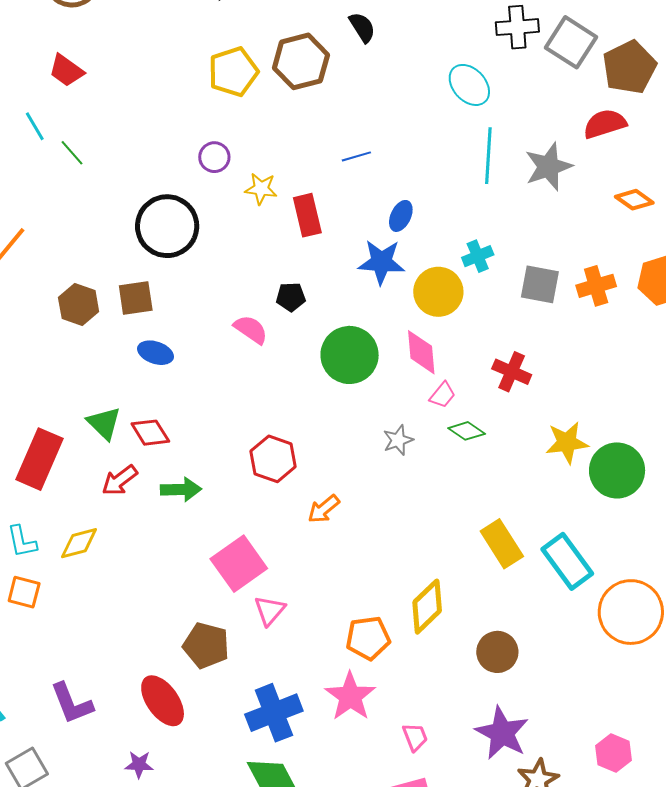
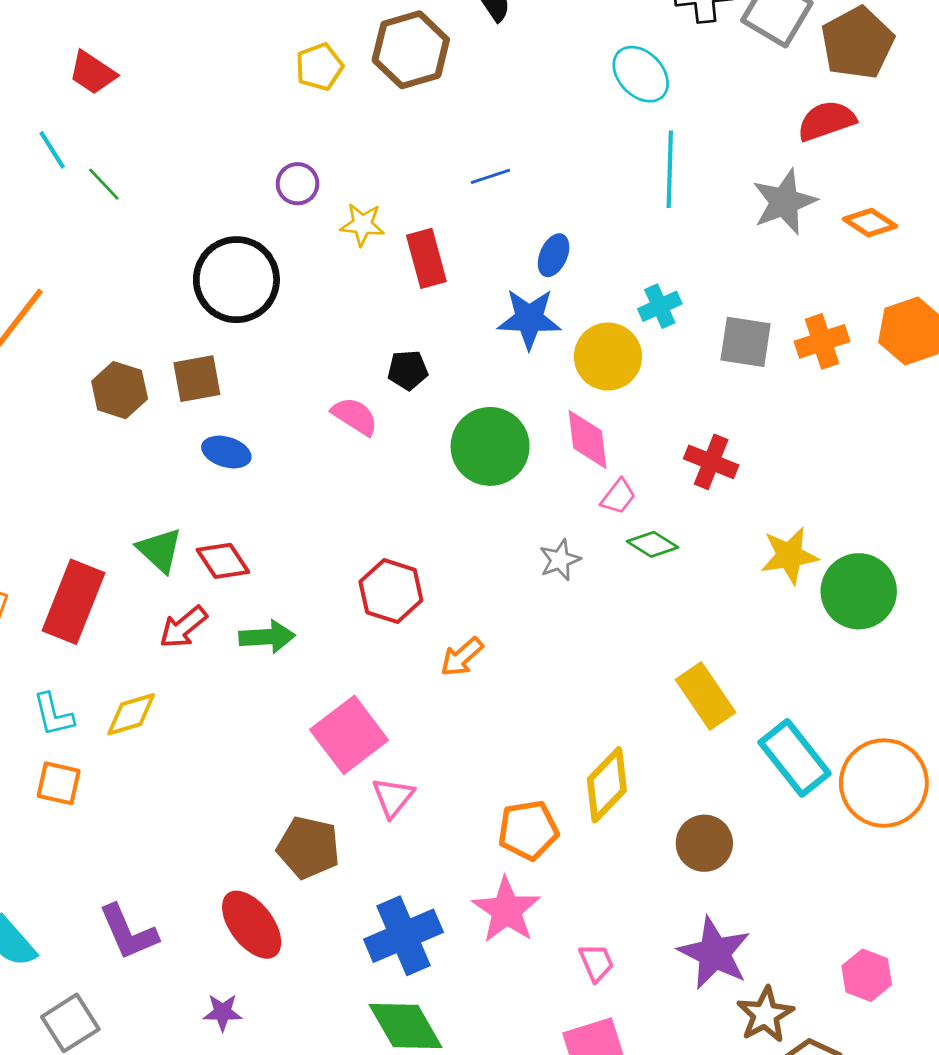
yellow pentagon: (233, 72) -> (319, 67), size x0.7
gray star: (548, 167) -> (784, 202), moved
cyan rectangle: (567, 561) -> (795, 758), moved

